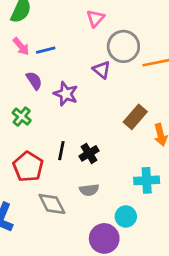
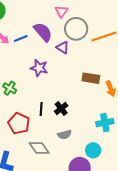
pink triangle: (95, 18) -> (61, 11), moved
purple semicircle: (34, 81) -> (43, 32), moved, size x1.5
brown rectangle: (135, 117) -> (91, 78), turned 66

